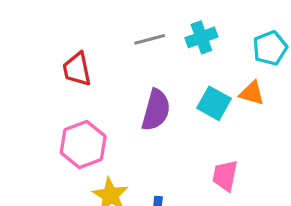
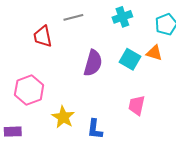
gray line: (150, 39) -> (73, 17), moved
pink hexagon: (83, 144) -> (29, 90), moved

